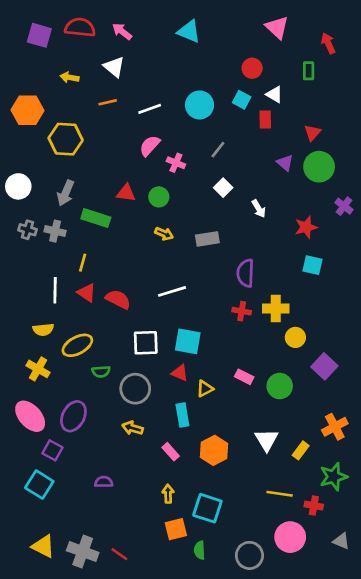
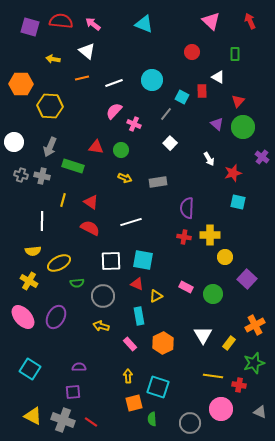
red arrow: (328, 43) -> (250, 21), moved
white triangle: (274, 94) -> (218, 77), moved
cyan square: (242, 100) -> (182, 97), moved
white arrow: (259, 209) -> (209, 159), moved
red triangle: (87, 293) -> (91, 202), moved
purple square: (52, 450) -> (73, 392), moved, turned -35

